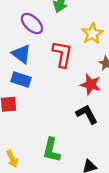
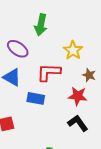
red L-shape: (62, 54) -> (49, 72), turned -90
blue rectangle: (21, 79) -> (36, 98), moved

